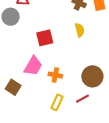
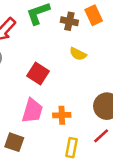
yellow semicircle: (80, 30) -> (78, 54), turned 144
red square: (45, 38) -> (38, 73), turned -30

